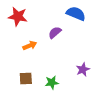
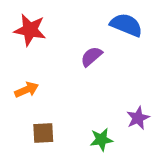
orange arrow: (30, 46) -> (27, 90), moved
green star: (52, 83) -> (101, 140), moved

